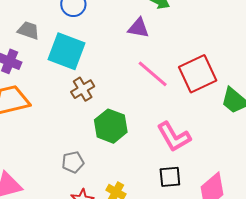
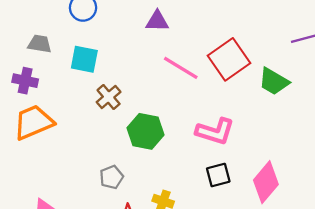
cyan square: (67, 51) -> (84, 59), size x0.7
pink L-shape: (174, 137) -> (215, 131), turned -33

